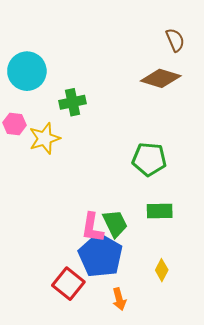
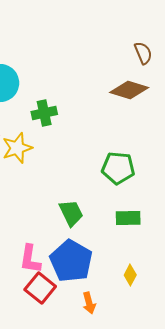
green trapezoid: (115, 223) -> (71, 213), moved
pink L-shape: (92, 228) -> (30, 259), moved

